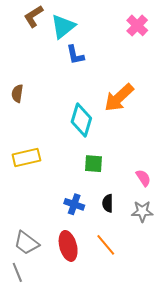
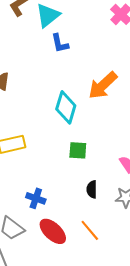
blue cross: (74, 204) -> (36, 198), moved
red ellipse: (68, 246) -> (53, 231), turned -32

